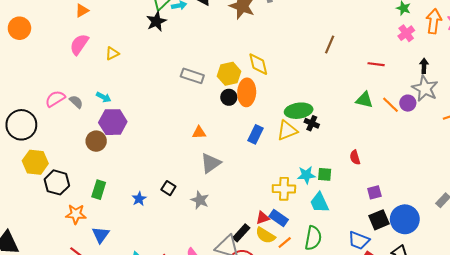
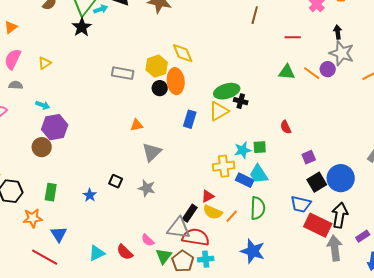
brown line: (330, 45) -> (255, 15), moved
gray semicircle: (76, 102) -> (16, 85), moved, turned -32
blue rectangle: (279, 218) -> (245, 180), moved

